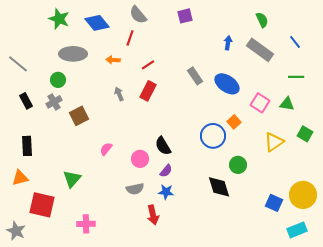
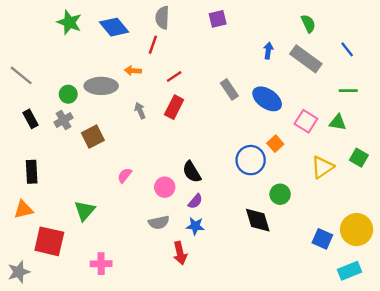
gray semicircle: (138, 15) -> (162, 18), turned 42
gray ellipse: (73, 54) -> (101, 86), moved
gray star: (16, 231) -> (19, 272), turned 30

